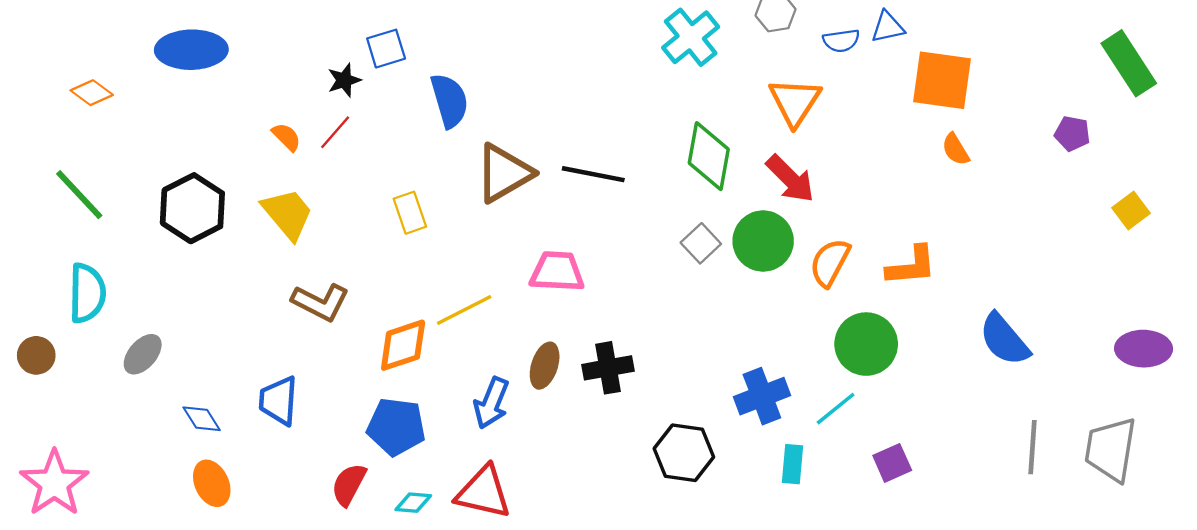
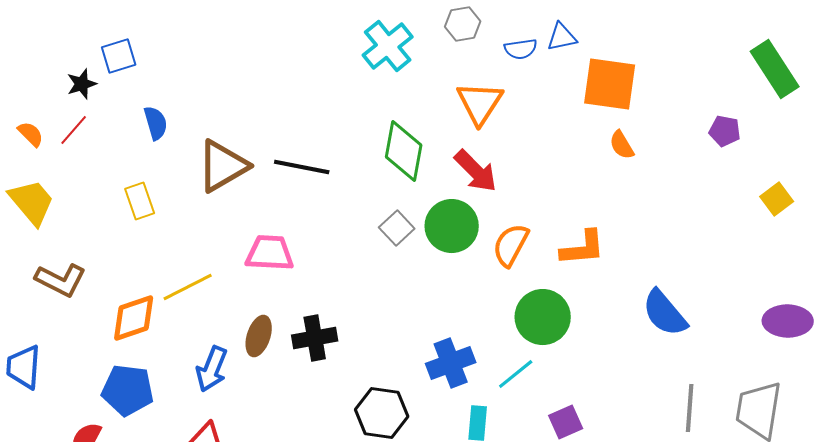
blue semicircle: (449, 101) -> (156, 123), moved, size x0.7

